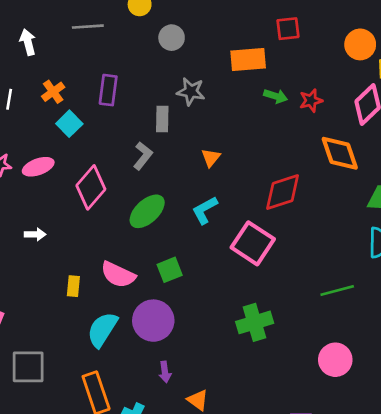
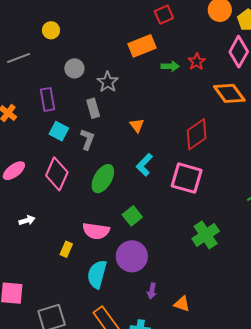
gray circle: (172, 38) -> (74, 68), moved
gray star: (191, 92) -> (108, 82), turned -30
cyan square: (69, 124) -> (59, 131), moved
yellow rectangle: (73, 286) -> (66, 249), turned 35
purple arrow: (165, 372) -> (152, 291), turned 35

